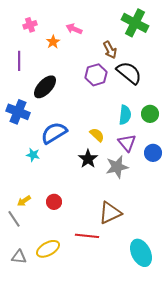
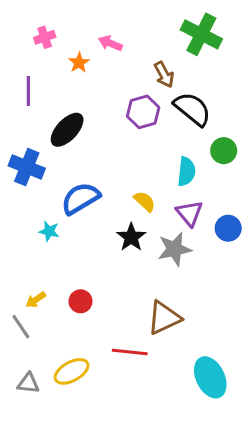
green circle: (150, 114) -> (224, 151), moved

